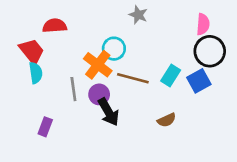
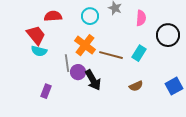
pink semicircle: (203, 24) -> (141, 18), moved
cyan circle: (114, 49) -> (90, 16), moved
cyan semicircle: (36, 73) -> (39, 51), turned 112
blue square: (199, 81) -> (174, 86), moved
purple circle: (99, 94) -> (78, 72), moved

